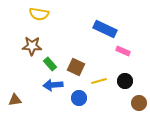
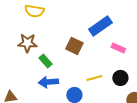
blue rectangle: (105, 29) -> (100, 26), turned -60
brown square: (76, 67) -> (74, 46), moved

